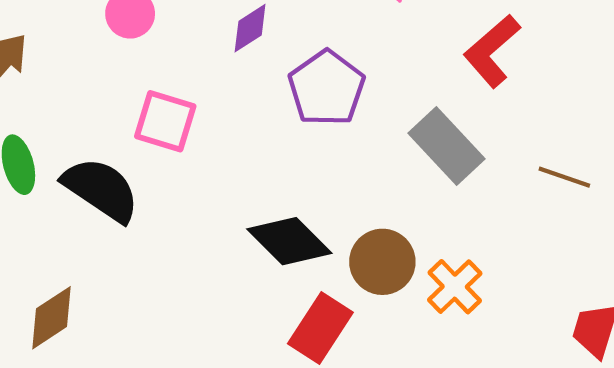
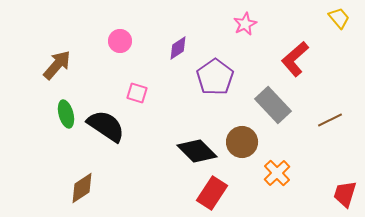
pink square: (165, 121) -> (137, 93), size x0.7
brown line: (564, 177) -> (330, 120), turned -45
brown circle: (382, 262) -> (242, 142), moved

